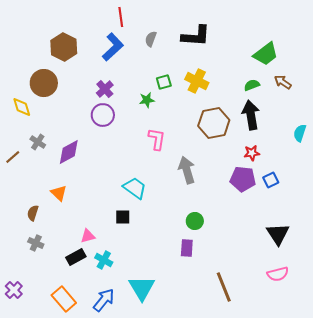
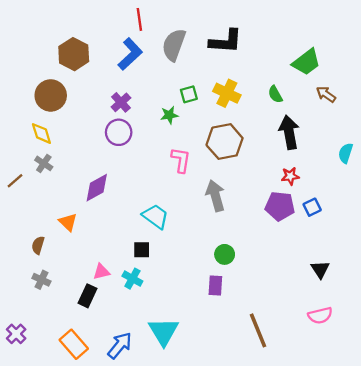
gray semicircle: (151, 39) -> (174, 45), size x1.8
green semicircle: (252, 85) -> (275, 94), moved, turned -98
yellow diamond: (22, 107) -> (41, 133), moved
brown hexagon: (214, 123) -> (225, 142), moved
purple diamond: (69, 152) -> (97, 188), moved
black triangle: (278, 234) -> (320, 269), size x0.7
black rectangle: (76, 257) -> (88, 296), turned -36
cyan cross: (104, 260) -> (132, 279), moved

